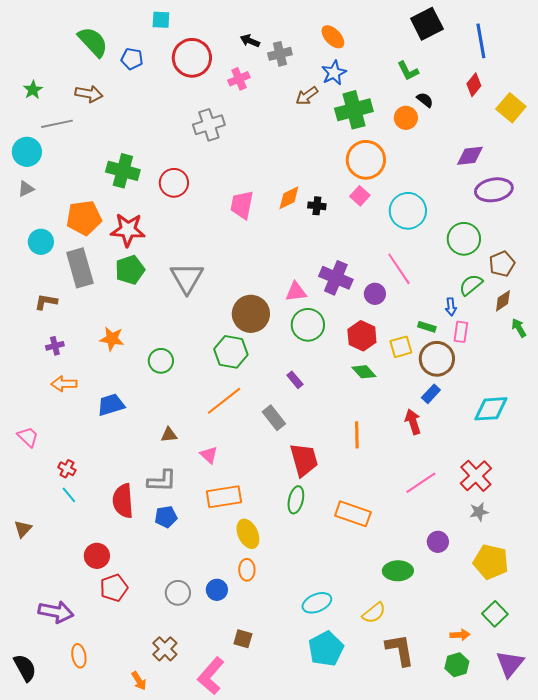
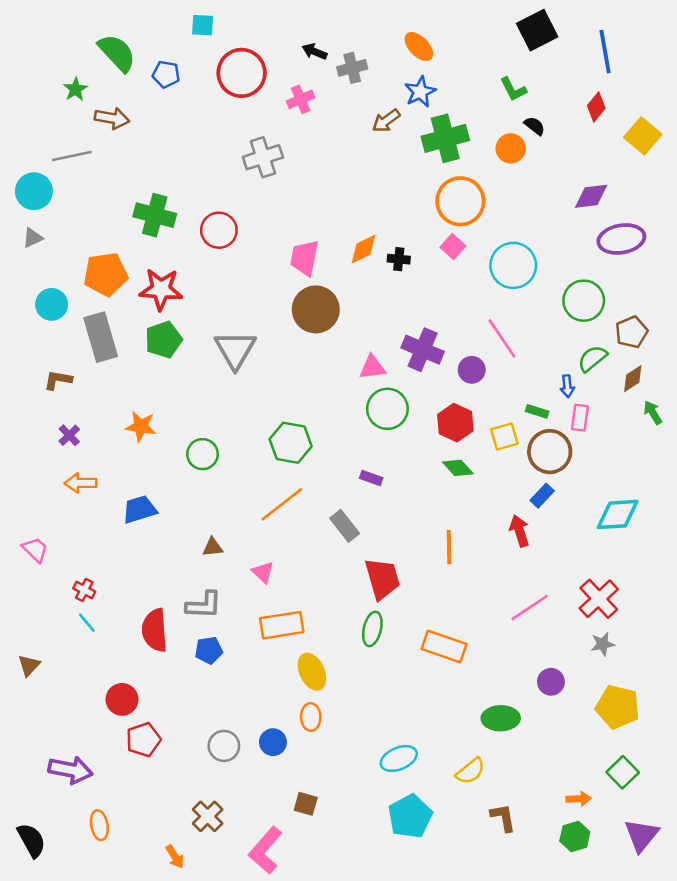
green star: (33, 90) -> (75, 89), moved
brown circle: (251, 314) -> (316, 309), moved
purple cross: (55, 346) -> (69, 435), turned -30
purple rectangle: (295, 380) -> (371, 478), turned -30
brown L-shape: (400, 650) -> (503, 818), size x0.7

